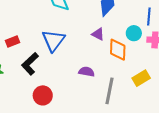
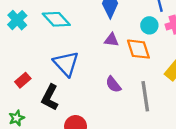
purple semicircle: (86, 72) -> (113, 84), turned -119

